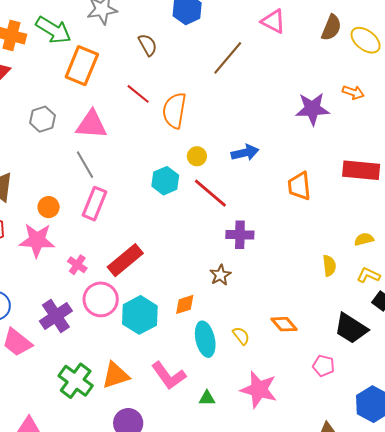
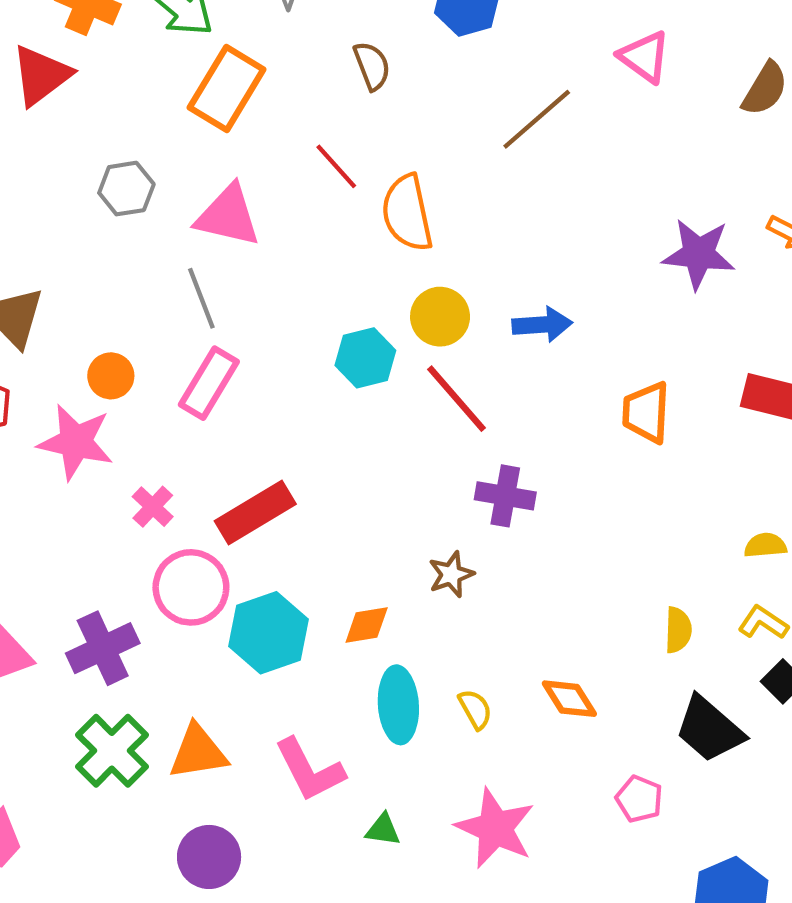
orange semicircle: (174, 111) -> (407, 213), turned -30
yellow circle: (197, 156) -> (440, 317), size x1.4
yellow semicircle: (329, 266) -> (678, 630), moved
purple cross: (56, 316) -> (103, 648), moved

